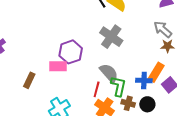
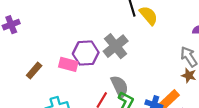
gray cross: (111, 37) -> (116, 46), moved

